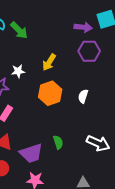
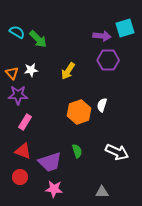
white star: (18, 71) -> (31, 70), moved
orange hexagon: (50, 93) -> (79, 112), moved

